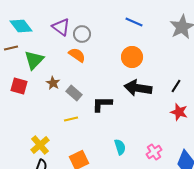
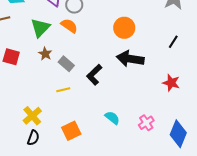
green triangle: (34, 60) -> (40, 28), moved
black line: (176, 86) -> (173, 42), moved
black L-shape: (102, 104) -> (94, 75), turned -45
cyan semicircle: (120, 147) -> (112, 118), turned -35

